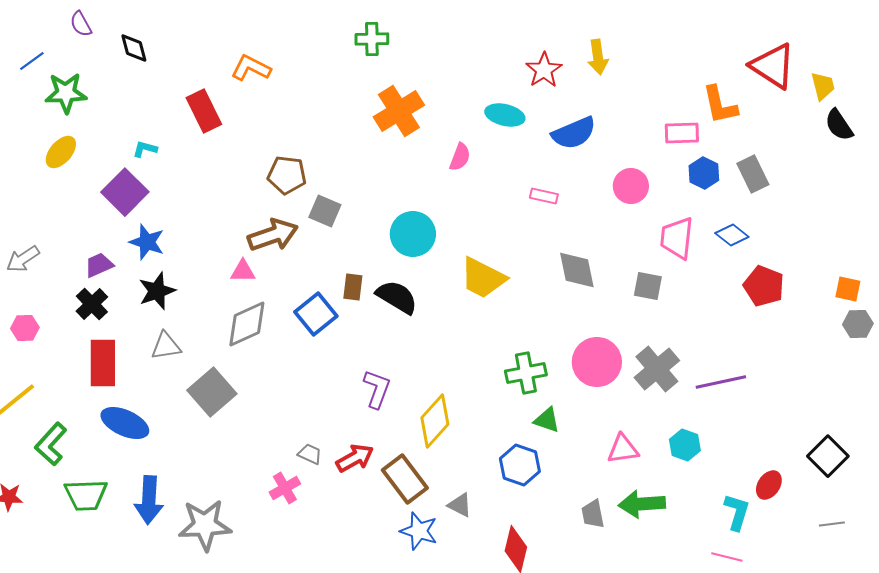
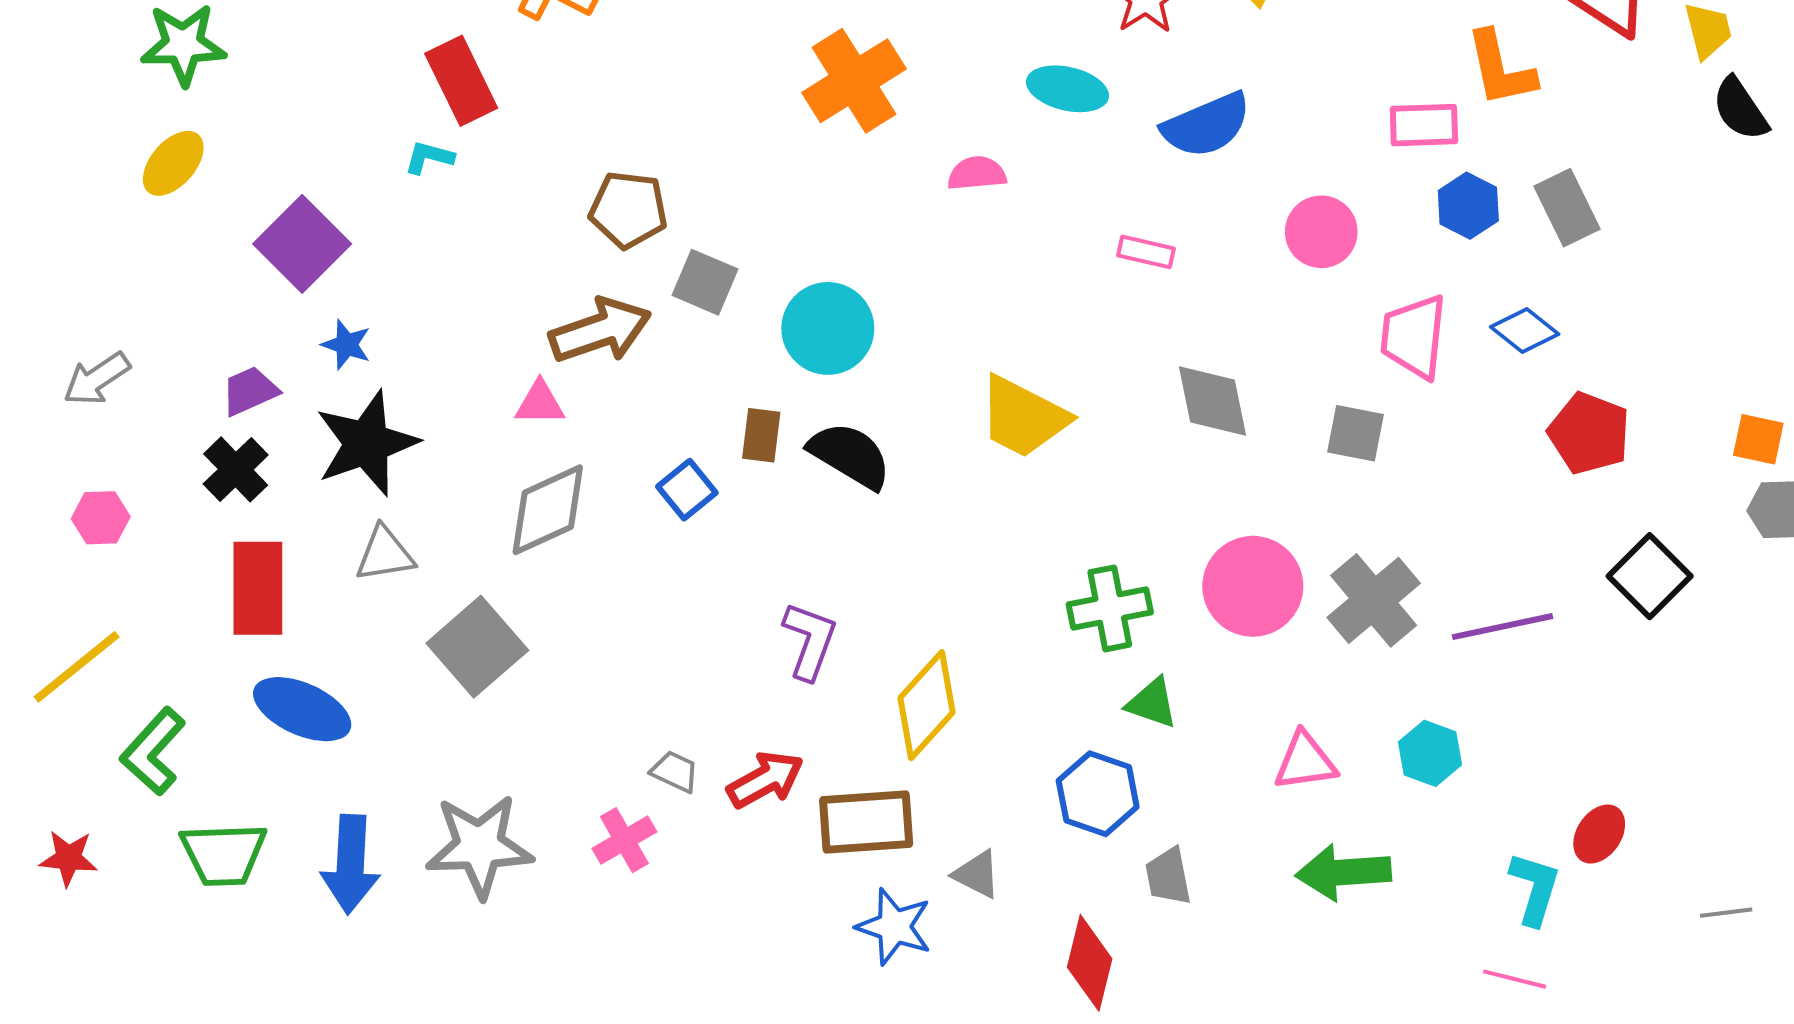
cyan L-shape: (145, 149) -> (429, 157), moved
pink semicircle: (460, 157) -> (977, 173), turned -116
cyan circle: (413, 234) -> (828, 328), moved
blue star: (147, 242) -> (346, 345), size x0.7
black star: (157, 291) -> (367, 443), size x1.4
blue square: (316, 314) -> (687, 490), size x0.7
black square: (828, 456) -> (1650, 576), moved
brown rectangle: (405, 479) -> (866, 822), turned -57
gray trapezoid: (593, 514) -> (1168, 876), moved
gray star: (205, 525) -> (479, 846), moved

